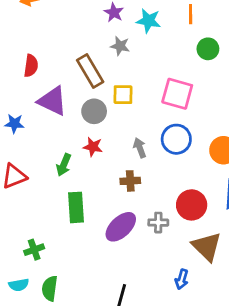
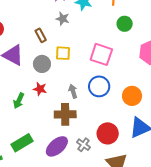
brown rectangle: (90, 71) -> (41, 35), size x0.6
brown cross: (130, 181) -> (65, 114), size x1.5
green rectangle: (76, 207) -> (22, 143), moved, turned 60
gray cross: (158, 223) -> (83, 145), turned 32

